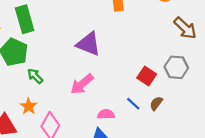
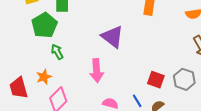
red square: (147, 76) -> (156, 80), turned -30
pink arrow: (82, 84) -> (97, 71), turned -70

